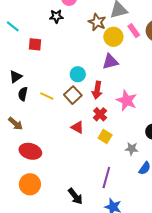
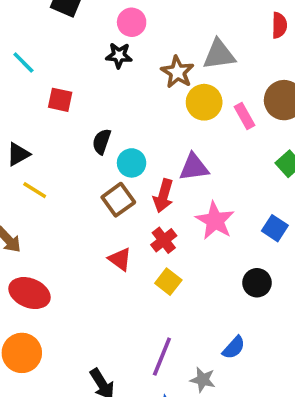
black star: (56, 16) -> (119, 55), moved
pink rectangle: (134, 31) -> (244, 116), moved
purple triangle: (110, 62) -> (194, 167), moved
black semicircle: (23, 94) -> (102, 142), moved
yellow line: (47, 96) -> (35, 190), moved
gray star: (132, 149) -> (203, 380), moved

